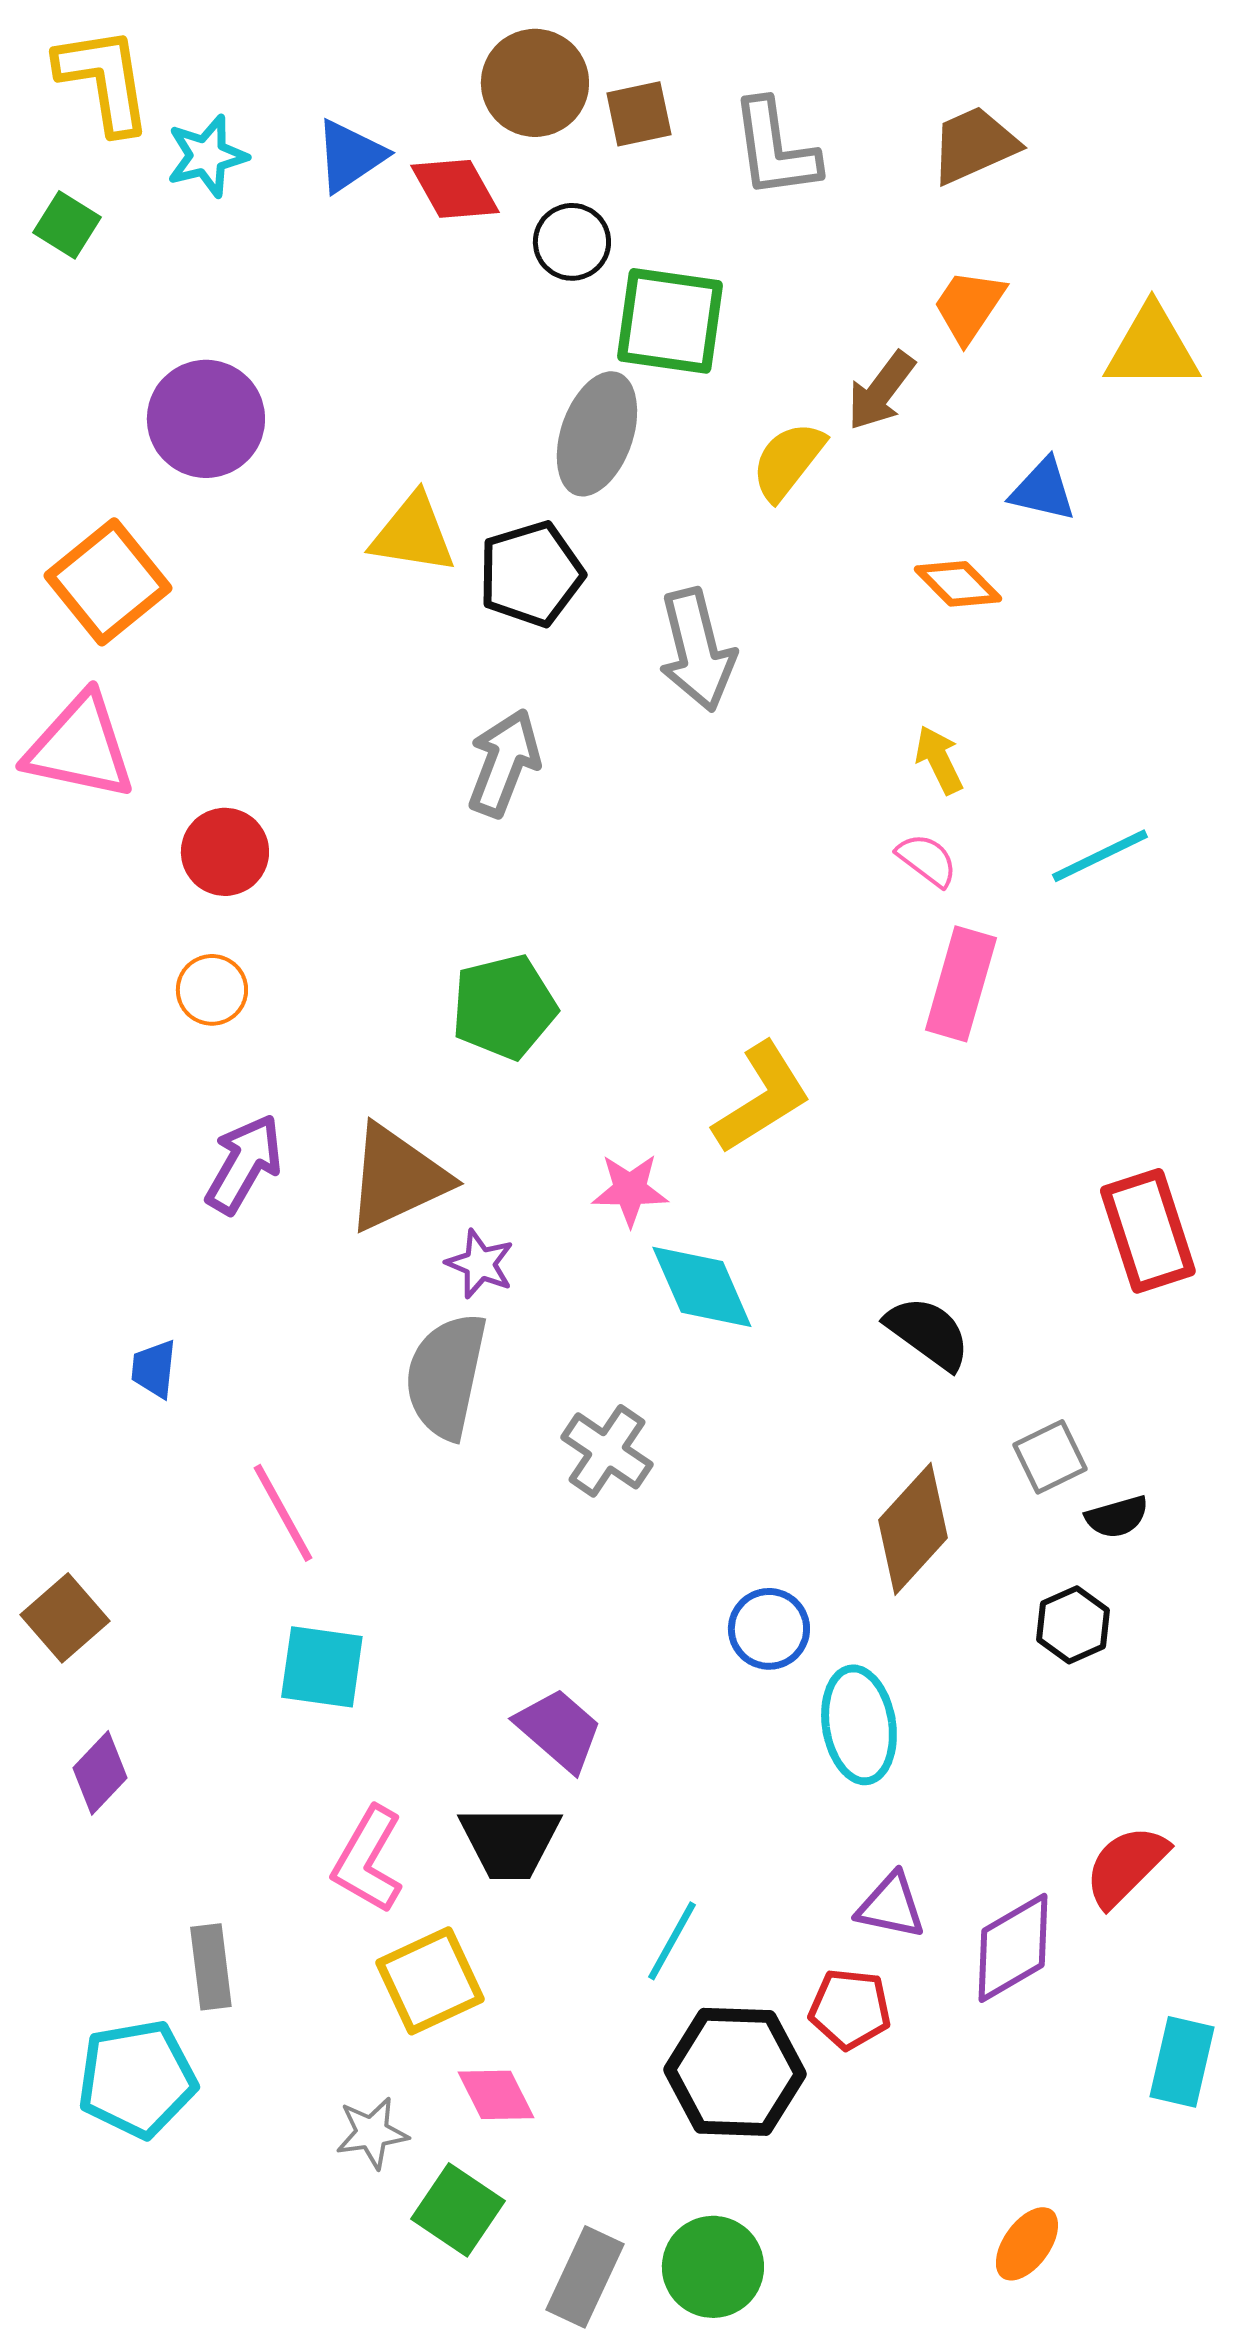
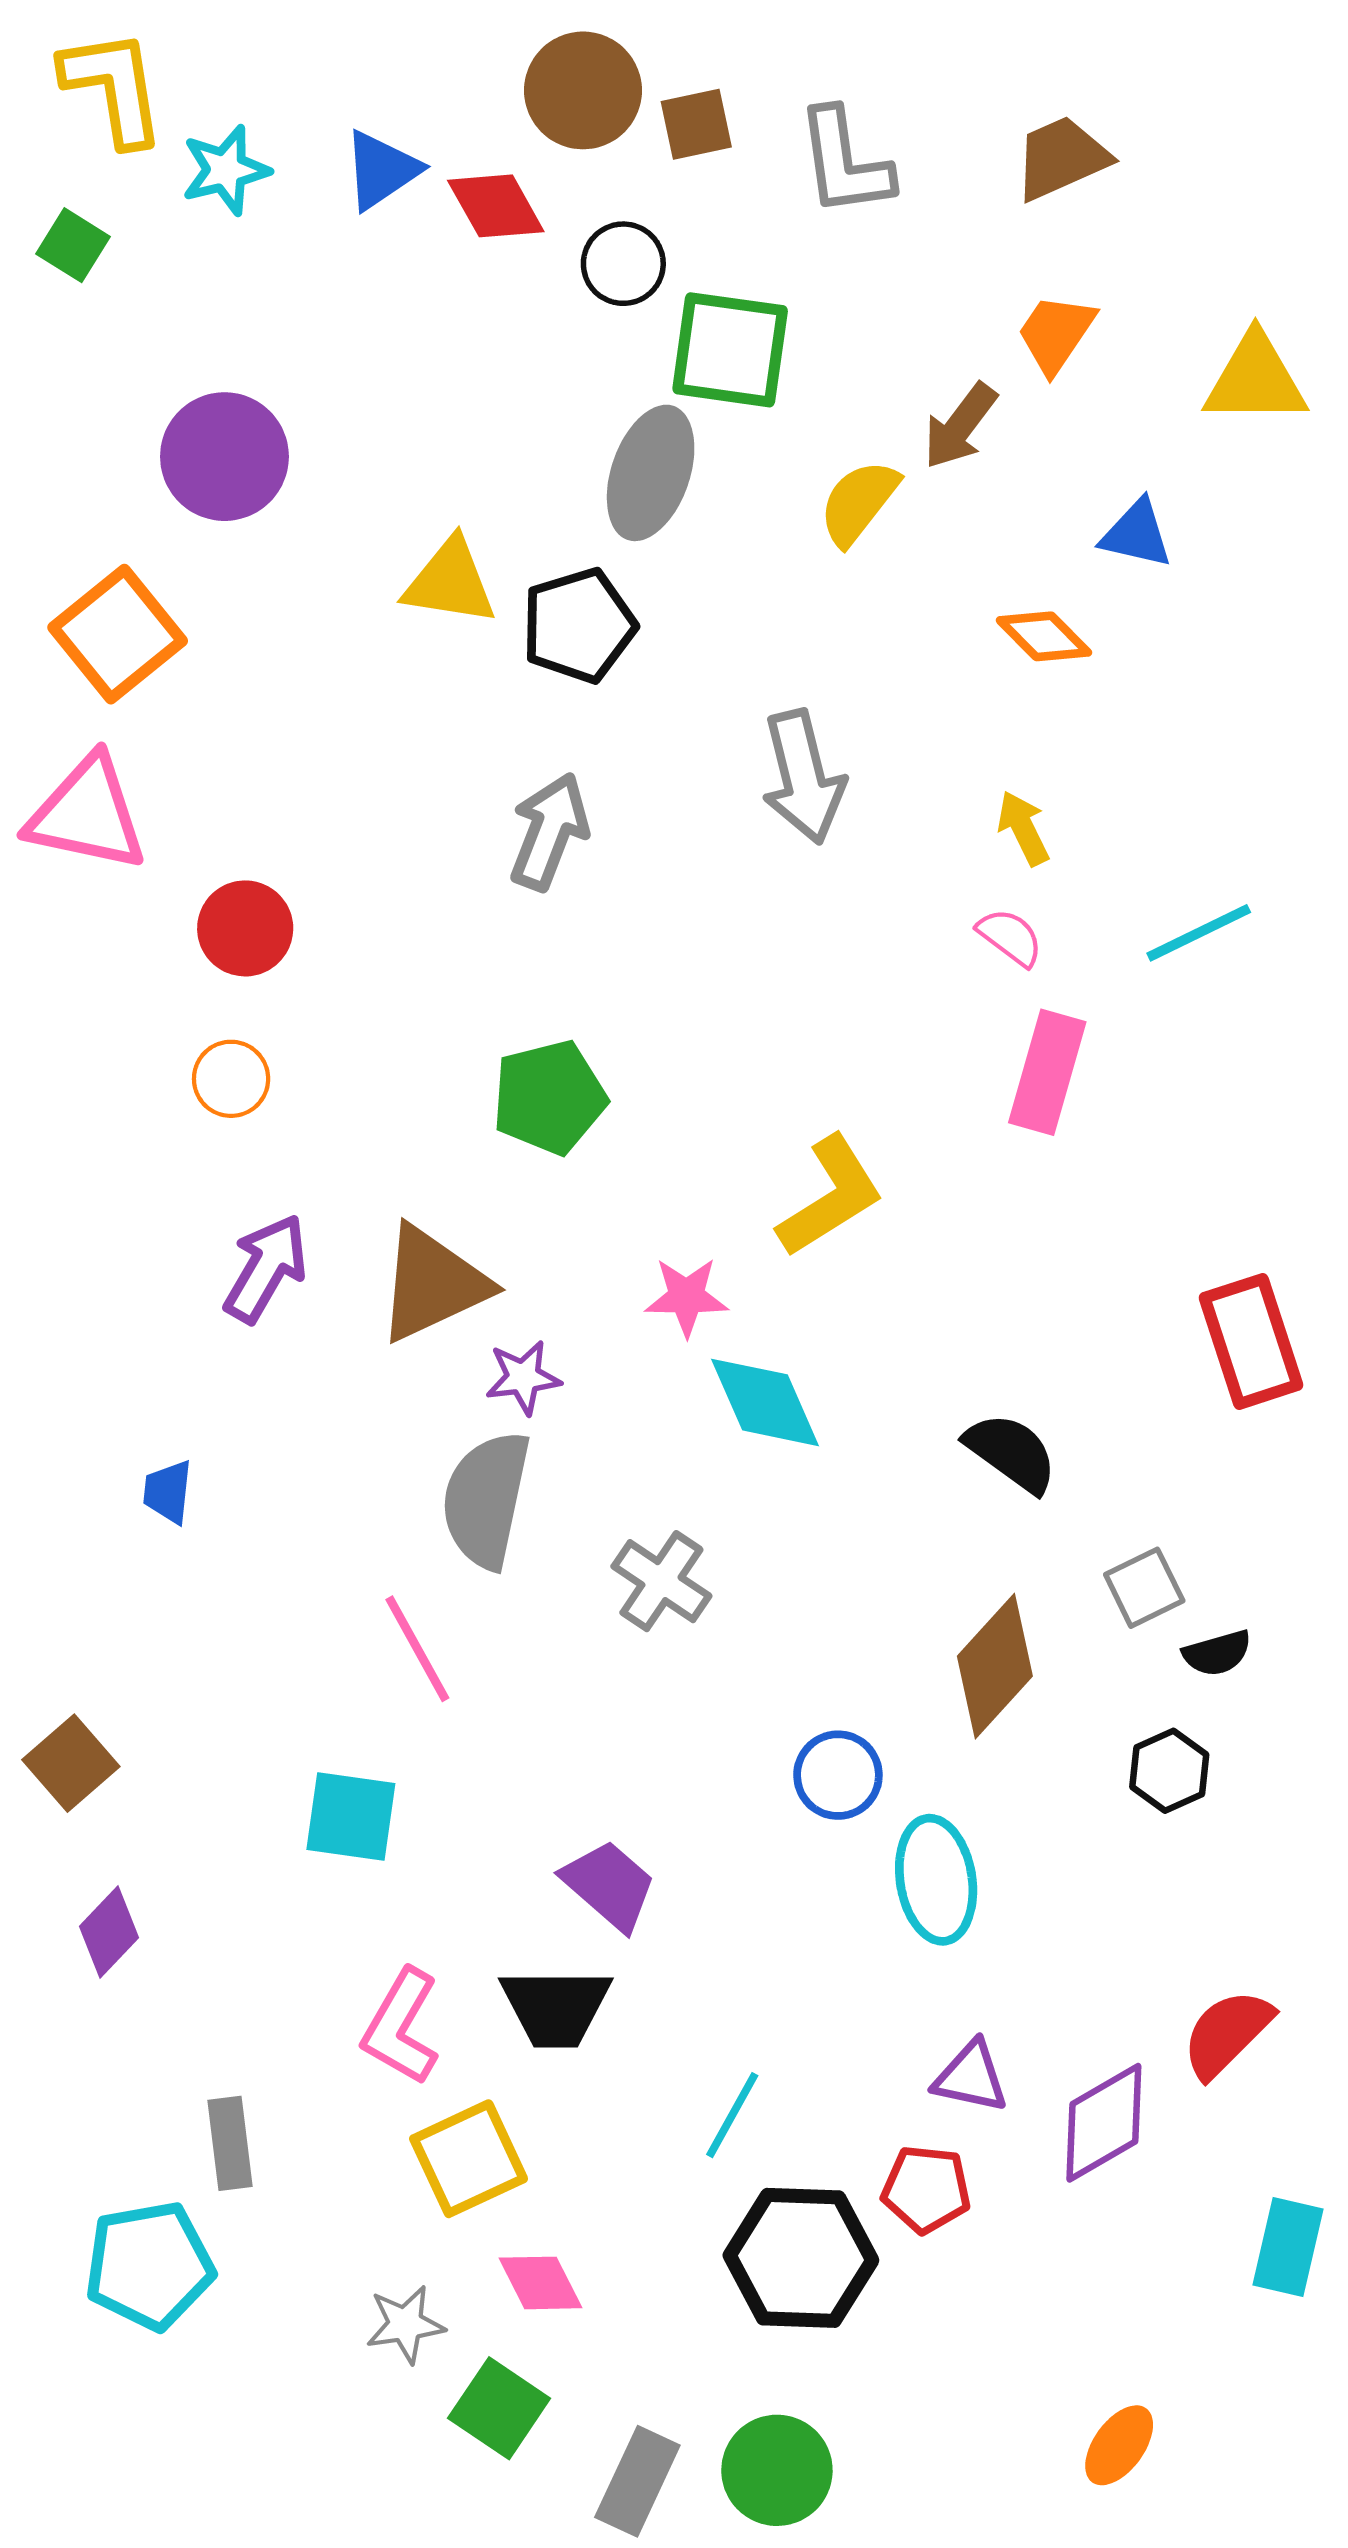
gray arrow: (697, 650) -> (803, 777), moved
purple star: (480, 1264) -> (523, 1377), turned -30
pink line: (283, 1513) -> (417, 1649), moved

